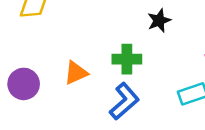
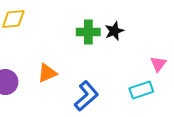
green cross: (127, 59) -> (88, 32), moved

